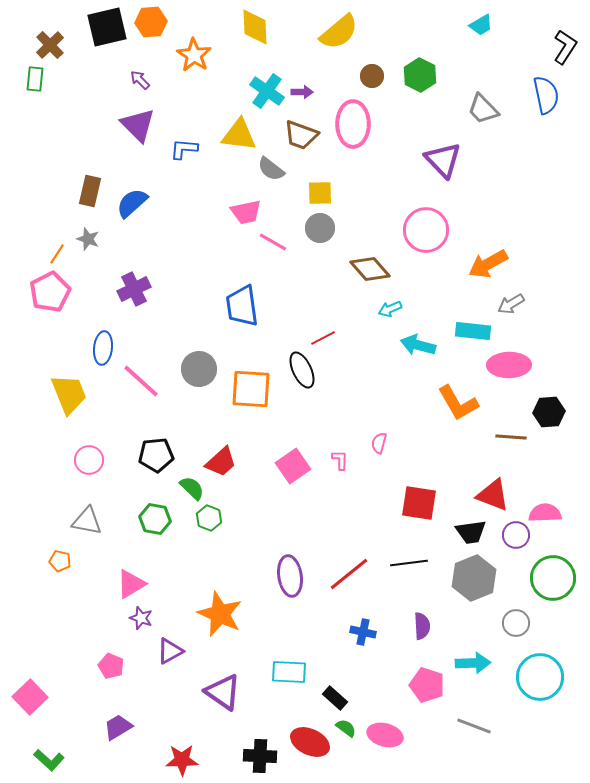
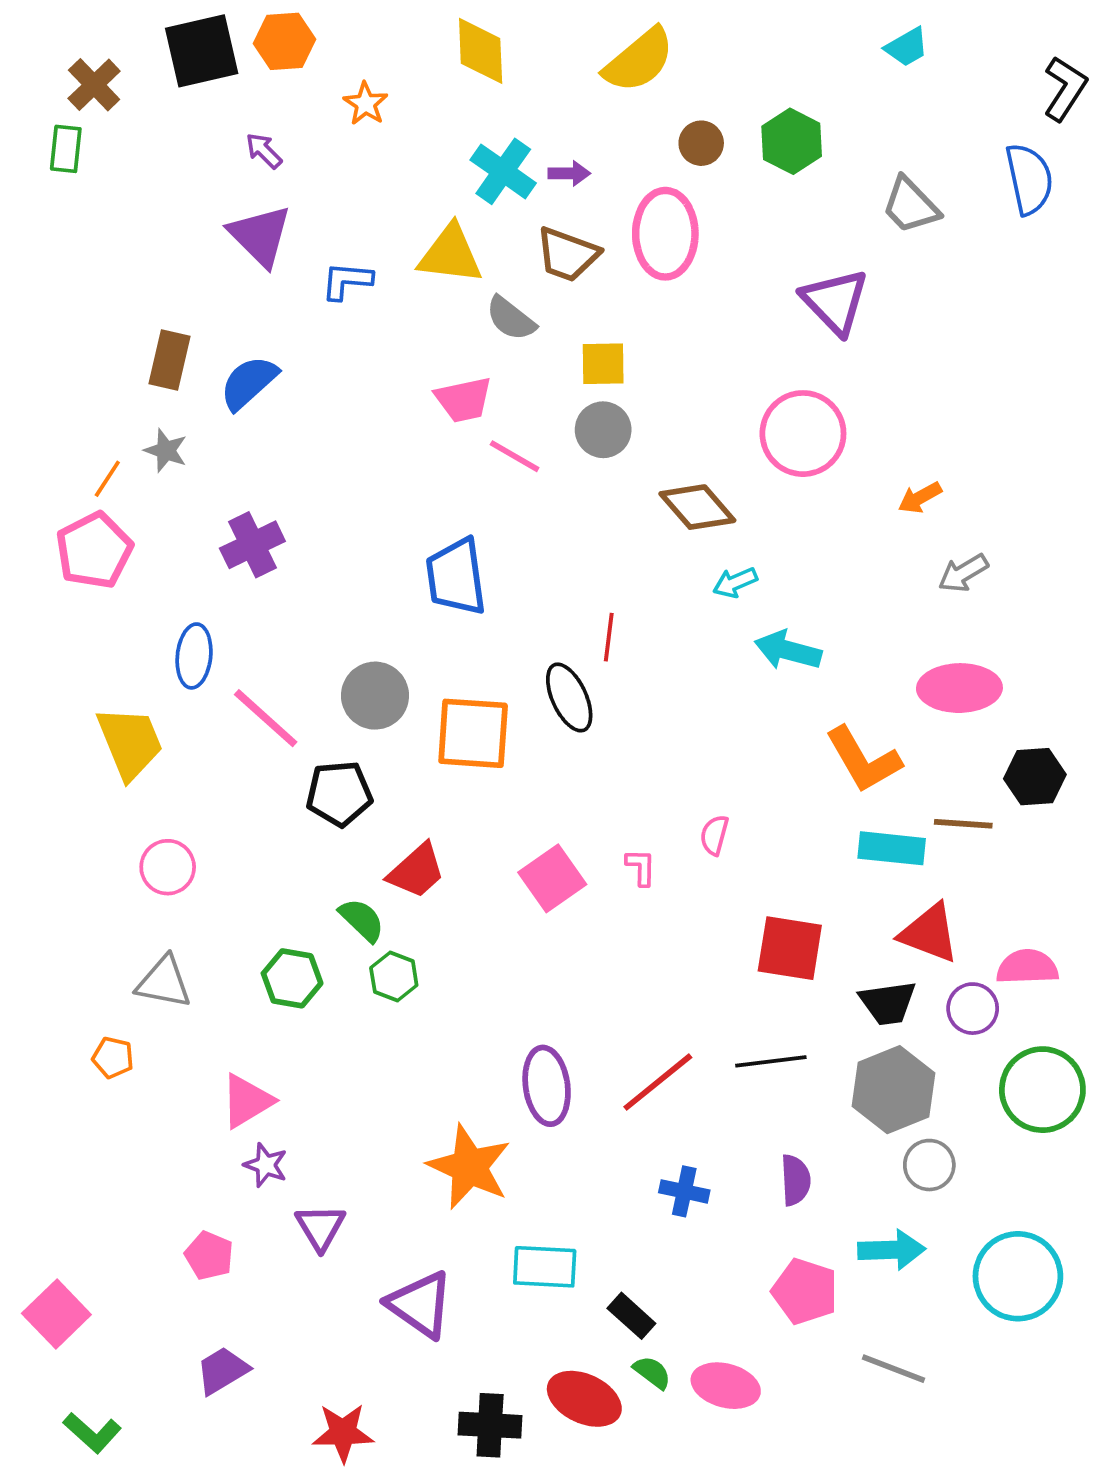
orange star: (194, 55) -> (366, 104), size x0.7
orange arrow: (488, 264) -> (920, 498), size x0.6
cyan rectangle: (473, 331) -> (892, 848), moved
red line: (323, 338) -> (609, 637), turned -55
black pentagon: (156, 455) -> (339, 794), moved
orange star: (220, 614) -> (469, 1167), moved
gray circle: (516, 623) -> (929, 1165), moved
purple triangle: (170, 651) -> (320, 1227), turned -32

